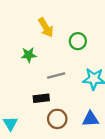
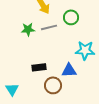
gray line: (56, 75) -> (49, 27), moved
blue triangle: (90, 119) -> (69, 70), moved

